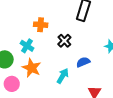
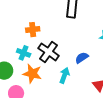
black cross: (64, 41) -> (49, 52), moved, size x1.5

